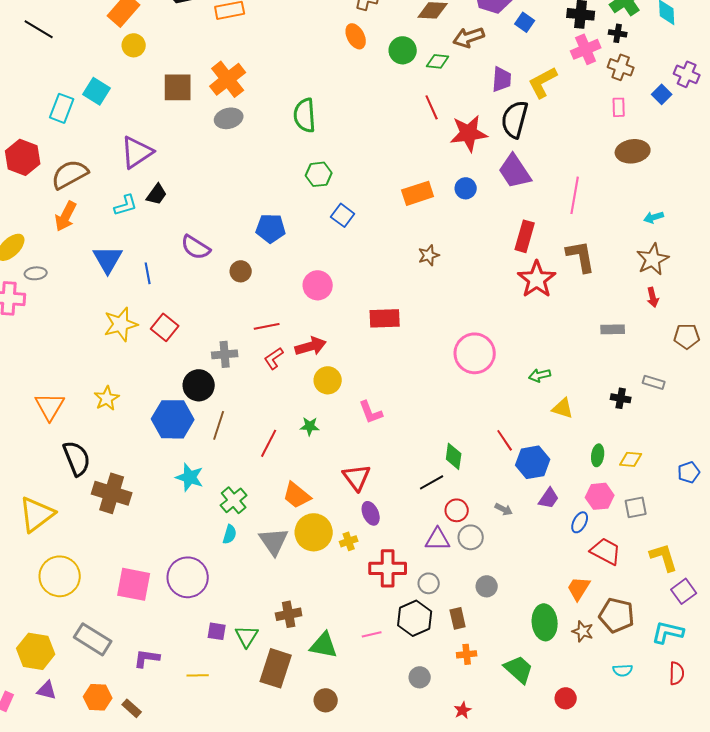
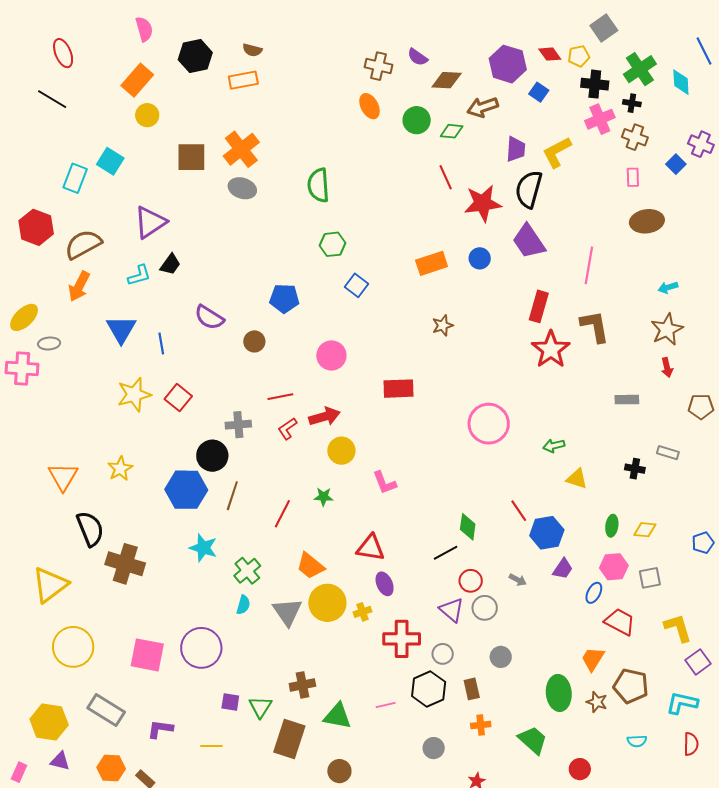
gray ellipse: (229, 118) -> (242, 188), turned 32
red triangle: (357, 477) -> (371, 548), turned -44
purple triangle: (438, 539) -> (452, 610), turned 40

